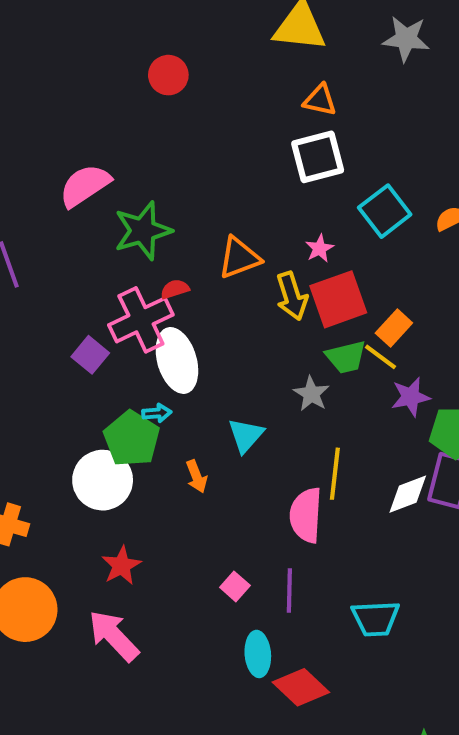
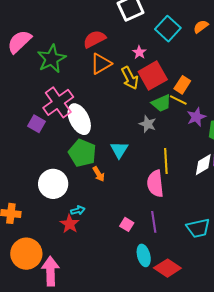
red semicircle: (175, 289) -> (94, 39), moved, size x1.6
cyan arrow: (157, 413) -> (78, 210), moved
green pentagon: (132, 439) -> (82, 153), moved
pink arrow: (114, 636) -> (50, 271), moved, turned 52

